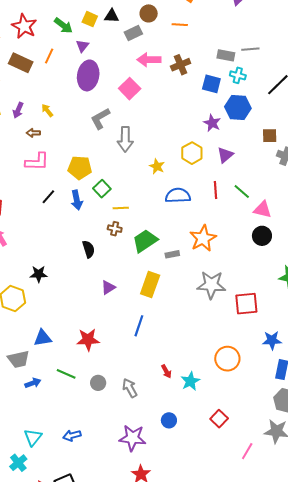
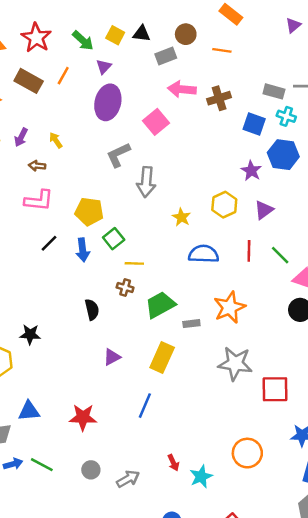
green line: (66, 374) -> (42, 465), moved
gray arrow: (130, 388) -> (128, 479), turned 84

